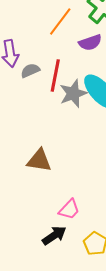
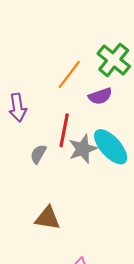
gray semicircle: (30, 70) -> (38, 154), moved, turned -36

